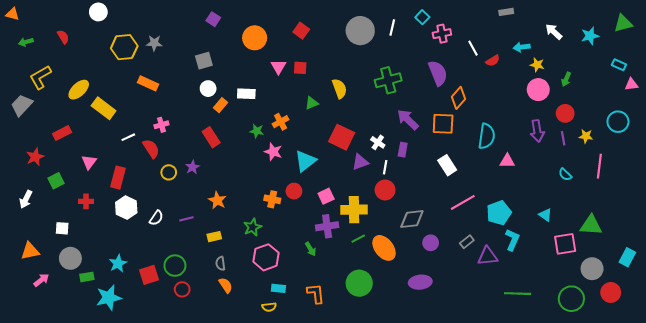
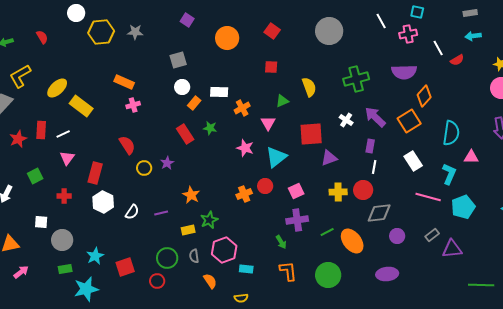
cyan square: (422, 17) -> (417, 12), moved, turned -32
white line: (392, 27) -> (381, 21), moved, turned -42
gray star: (154, 43) -> (135, 32), moved
yellow hexagon: (124, 47) -> (101, 32), moved
cyan arrow: (522, 47) -> (473, 36), moved
pink triangle: (278, 67) -> (268, 123), moved
purple semicircle: (438, 73) -> (404, 72), turned 110
orange cross: (281, 122) -> (242, 108), moved
orange square: (443, 124) -> (409, 121), turned -35
pink cross: (161, 125) -> (133, 105), moved
green star: (257, 131) -> (210, 128), moved
red rectangle: (62, 133) -> (41, 130), turned -60
white line: (128, 137) -> (63, 134), moved
red square: (342, 137) -> (311, 134), turned -30
white cross: (378, 142) -> (346, 120), moved
red star: (35, 157) -> (18, 139), moved
white line: (385, 167) -> (374, 167), moved
red circle: (385, 190) -> (363, 190), moved
orange cross: (272, 199) -> (244, 194), turned -35
pink line: (463, 202) -> (428, 197), turned 45
yellow cross: (354, 210) -> (338, 192), moved, size x0.7
green star: (253, 227) -> (209, 220), moved
cyan L-shape: (512, 240) -> (449, 174), moved
pink hexagon: (266, 257) -> (224, 250), moved
gray circle: (70, 258) -> (62, 240), moved
green circle: (175, 266) -> (167, 258), moved
orange semicircle: (226, 285) -> (210, 281), moved
cyan rectangle: (278, 288) -> (246, 269), moved
orange L-shape: (316, 294) -> (288, 271), moved

